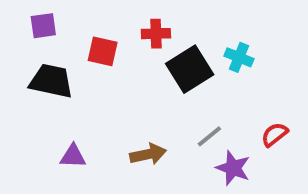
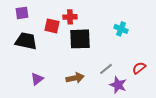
red cross: (156, 34) -> (70, 17), moved
black square: (190, 69) -> (80, 39), moved, turned 30
purple triangle: (73, 156) -> (37, 79), turned -40

